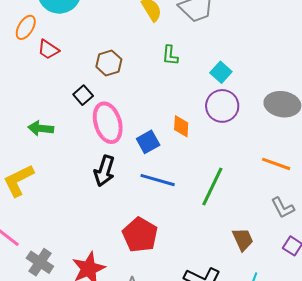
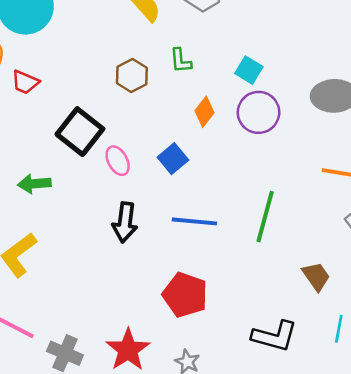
brown hexagon: (109, 63) -> (132, 76), moved
black square: (83, 95) -> (80, 132), size x1.8
pink ellipse: (108, 123) -> (118, 161), size x0.6
orange diamond: (181, 126) -> (204, 112), moved, turned 45
blue square: (148, 142) -> (173, 159), moved

